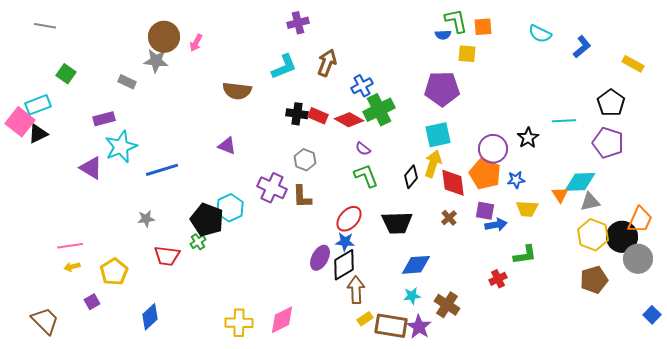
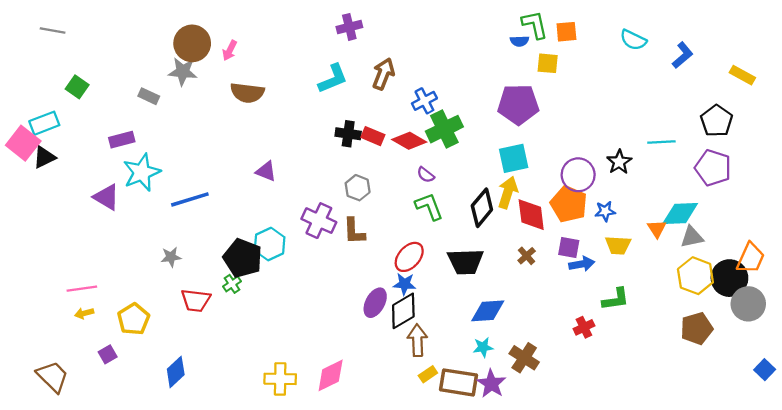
brown semicircle: (237, 91) -> (247, 93), moved
black diamond: (411, 177) -> (482, 208), size x1.4

